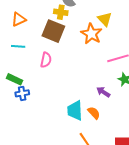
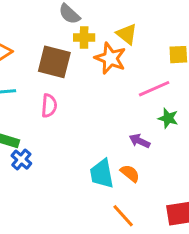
yellow cross: (61, 12) -> (84, 38), moved
blue cross: (22, 93) -> (21, 160), turned -32

